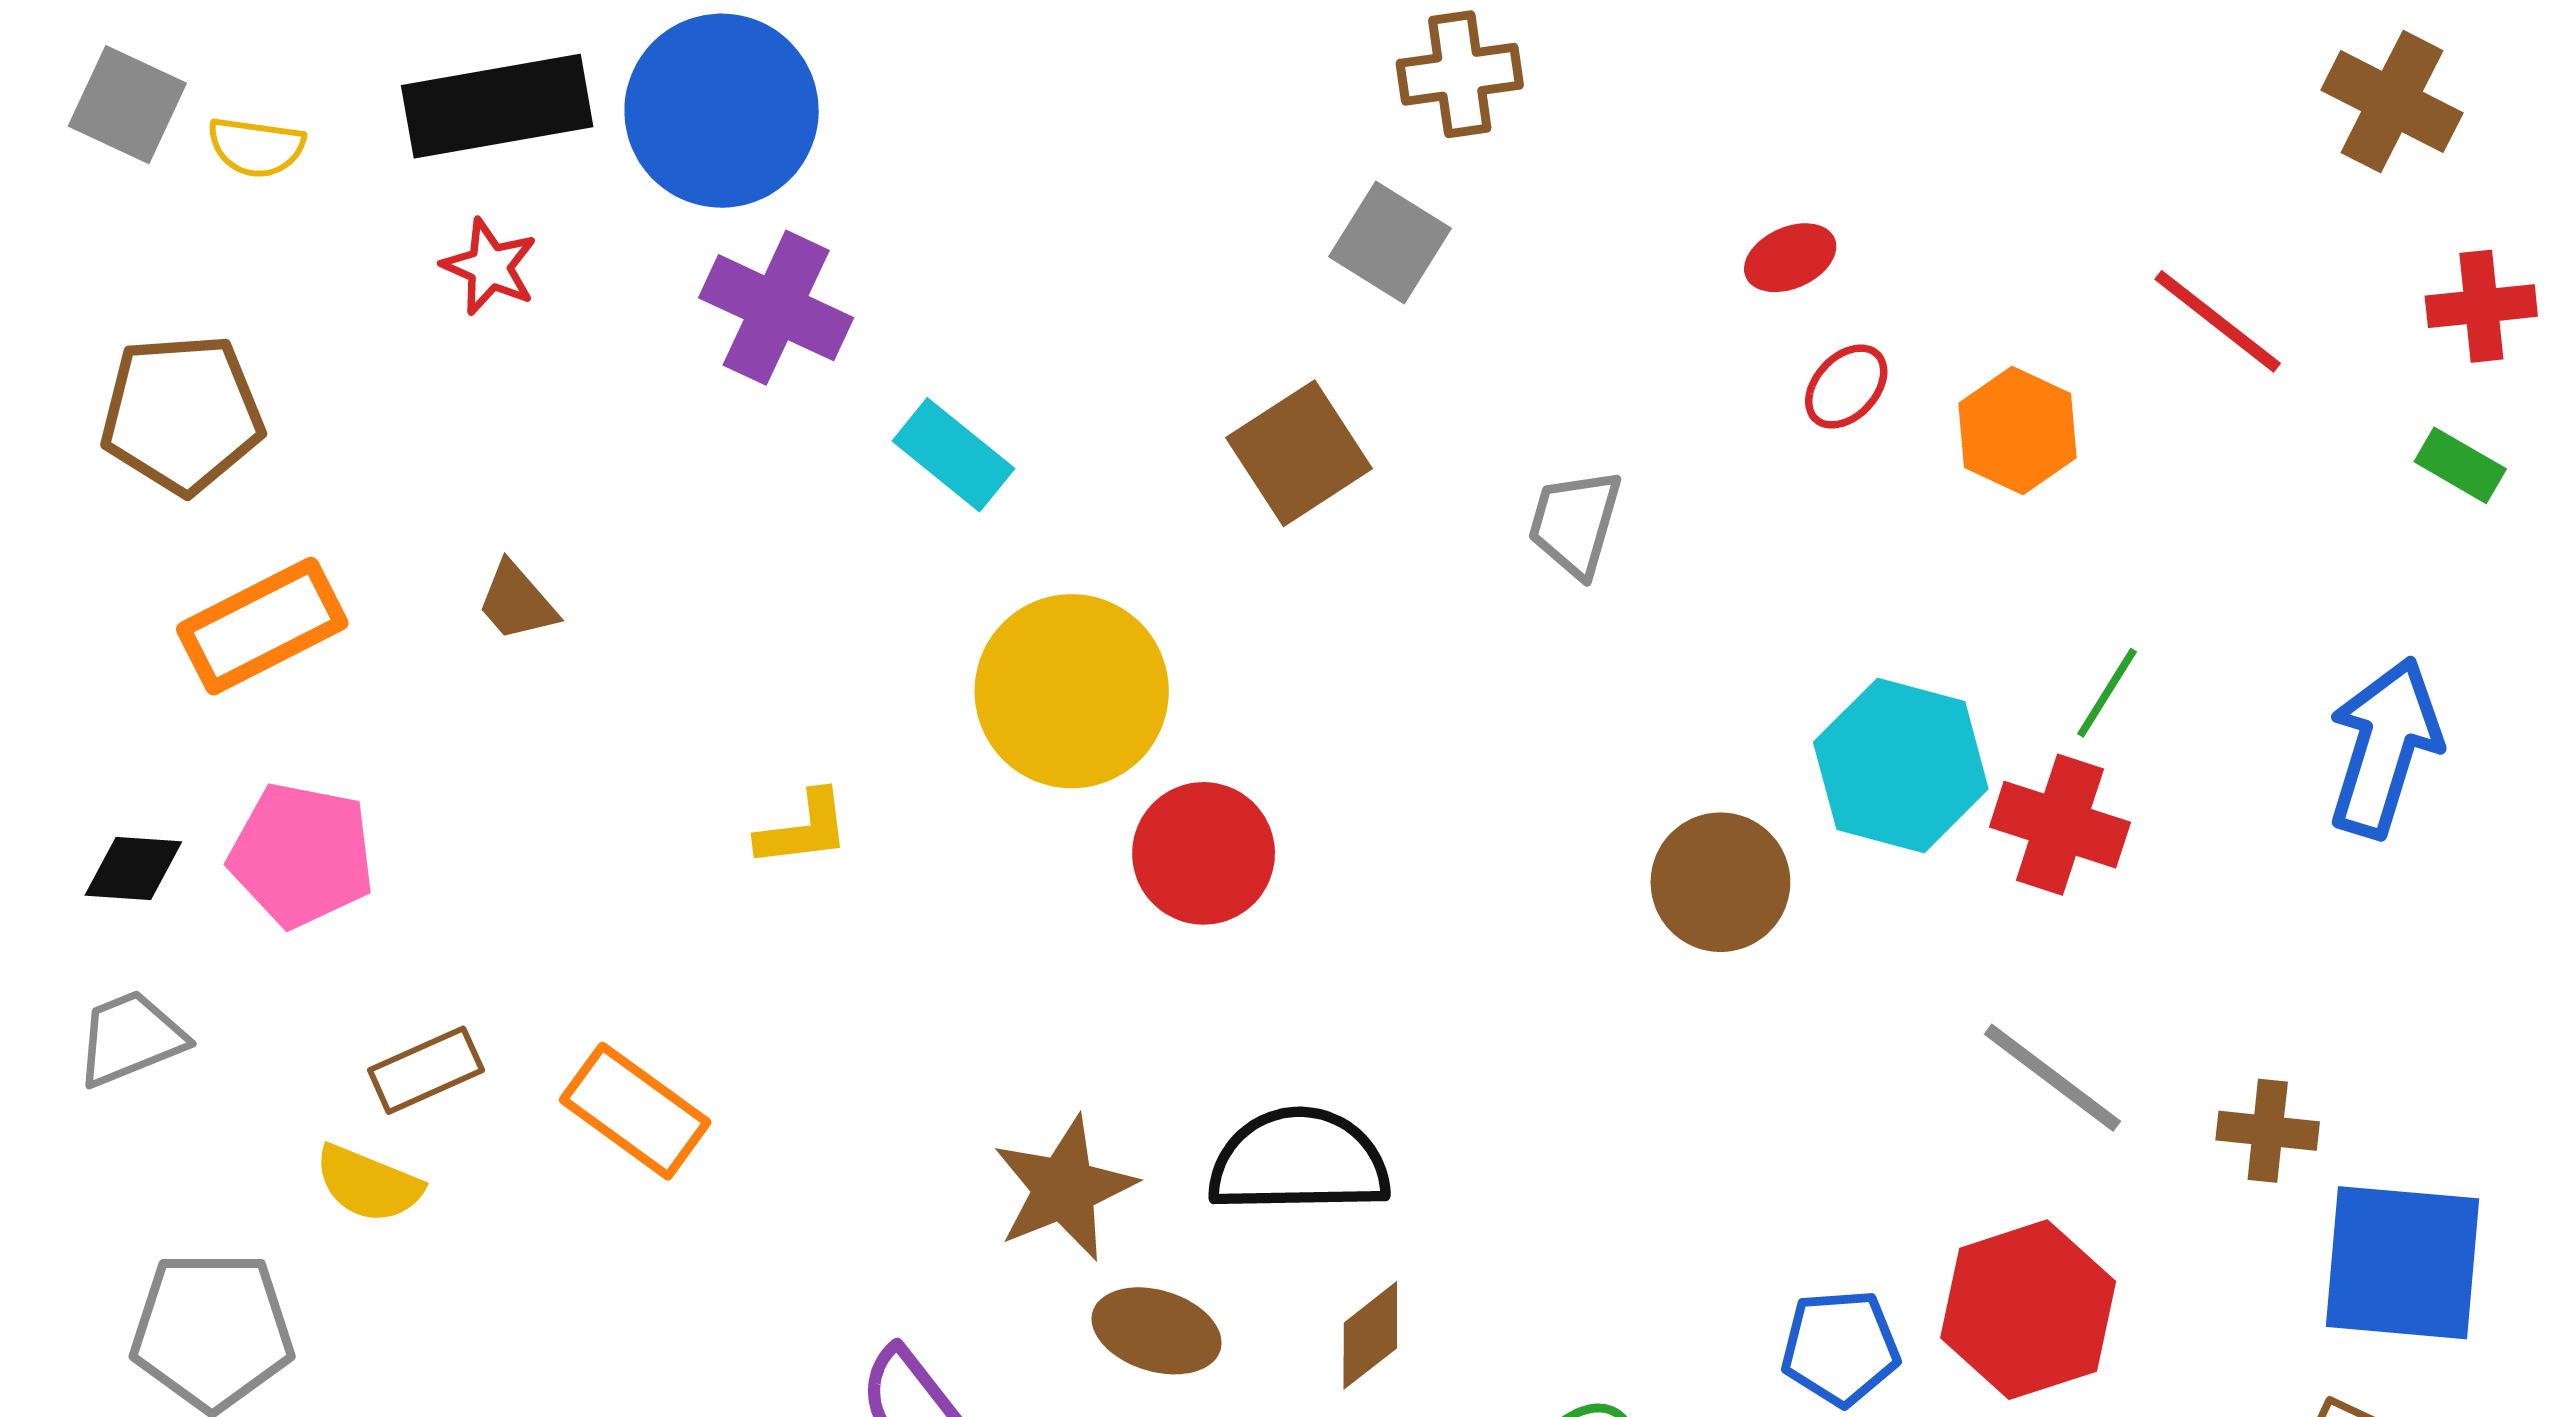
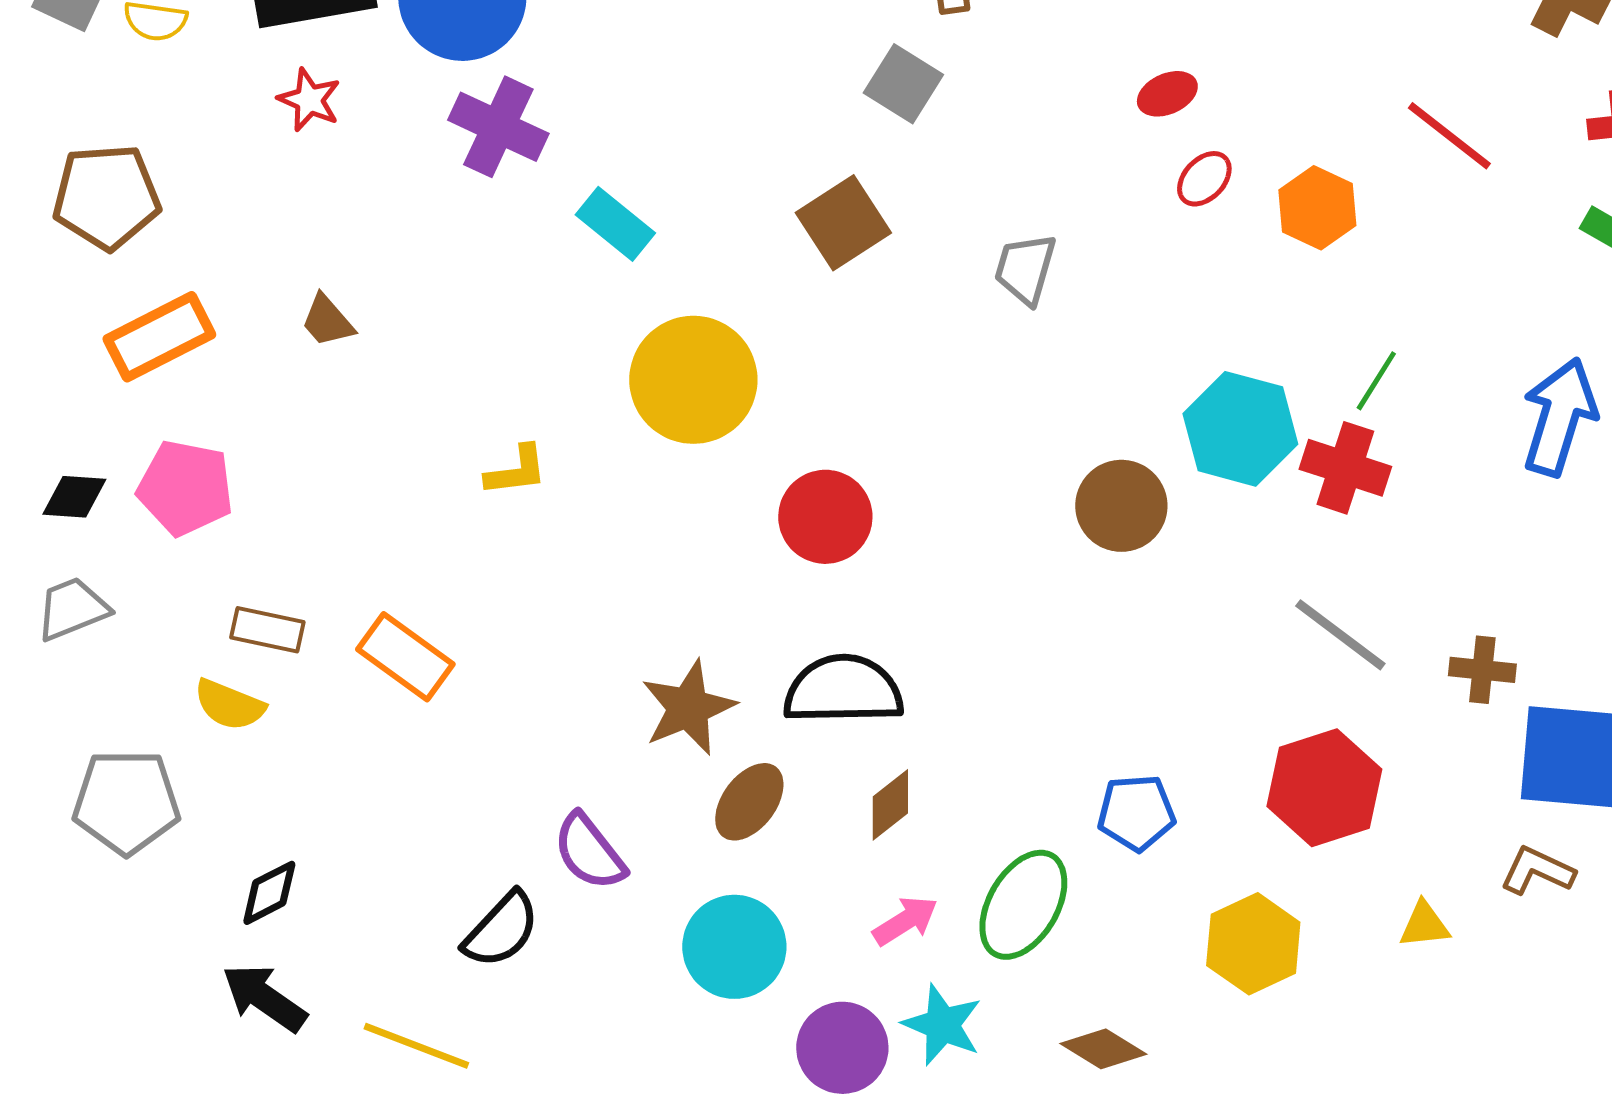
red circle: (1204, 853) -> (825, 517), moved
brown rectangle: (426, 1070) -> (267, 630), turned 36
brown ellipse: (1157, 1331) -> (749, 802), turned -70
blue pentagon: (1840, 1348) -> (1136, 813), moved

